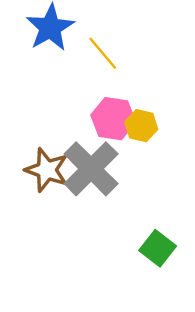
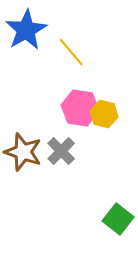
gray cross: (91, 169) -> (61, 151), size x0.6

